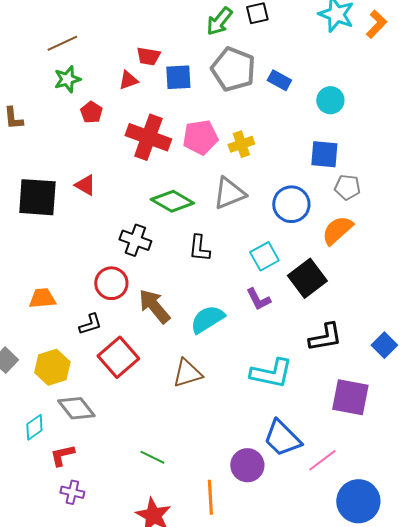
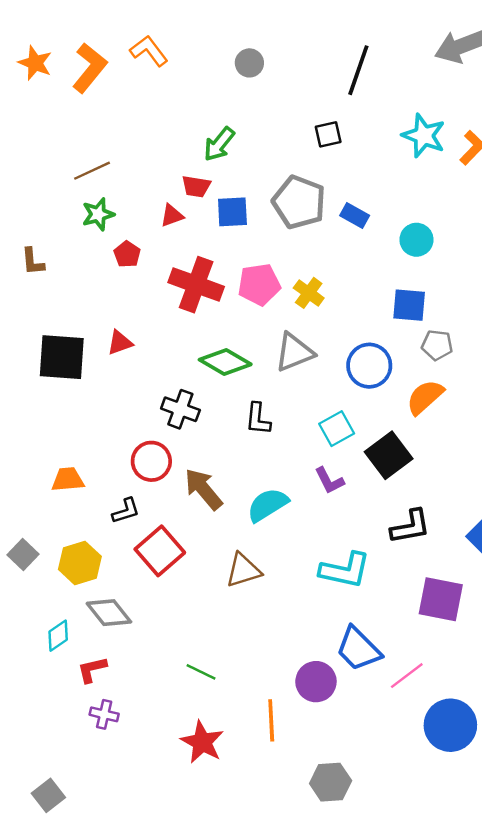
green arrow: (219, 21) -> (219, 144), moved
yellow cross: (241, 144) -> (309, 293), turned -35
red triangle: (85, 185) -> (120, 343), turned -50

